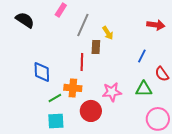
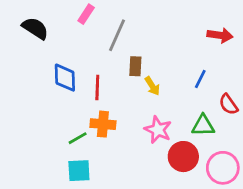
yellow arrow: (108, 33) -> (152, 86), moved
red line: (82, 62) -> (97, 87), moved
blue diamond: (42, 72) -> (65, 78), moved
pink star: (112, 92) -> (158, 130), turned 30
red circle: (91, 111) -> (183, 157), moved

